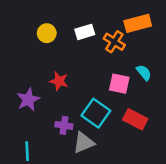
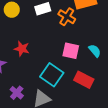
cyan semicircle: (144, 73) -> (95, 51), moved
purple cross: (64, 125) -> (17, 93), moved, turned 32

